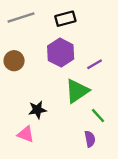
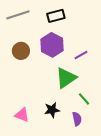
brown circle: (14, 61) -> (21, 51), moved
black star: (37, 110) -> (52, 110), moved

